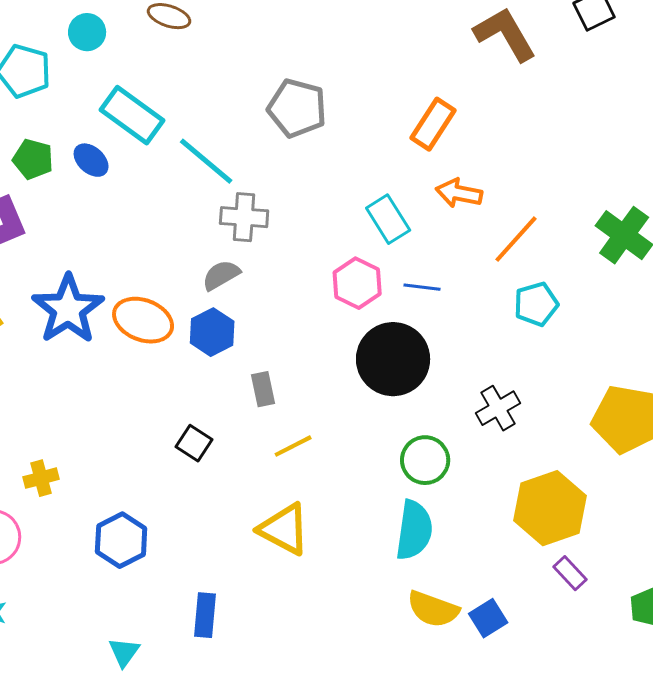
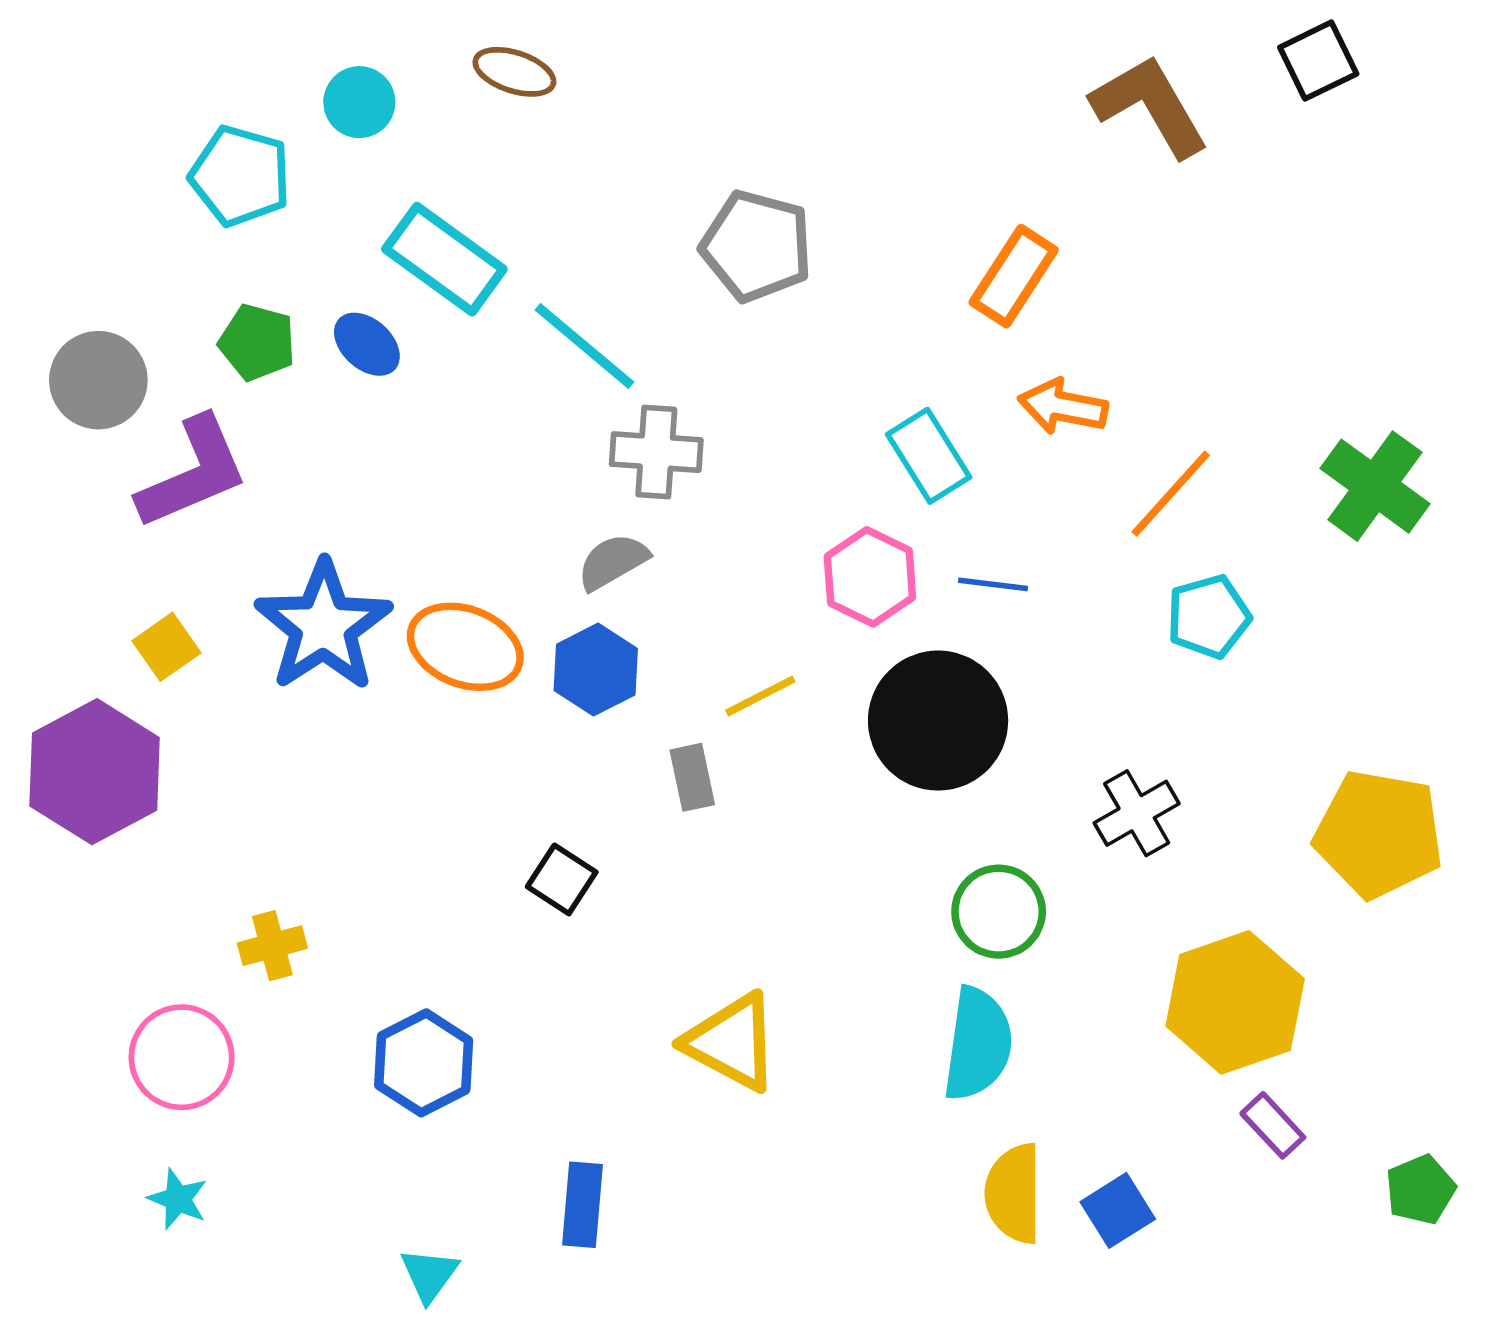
yellow line: (293, 446) -> (760, 696), moved
yellow semicircle: (433, 609) -> (1014, 1193), turned 70

